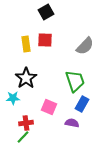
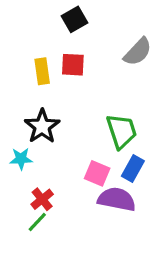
gray semicircle: (85, 46) -> (138, 52), moved
pink square: (49, 107) -> (97, 173), moved
red cross: (26, 123) -> (42, 199), turned -32
purple semicircle: (72, 123) -> (117, 199), size x1.6

